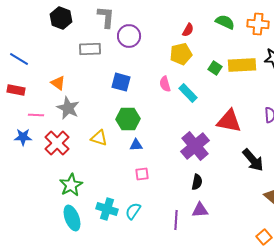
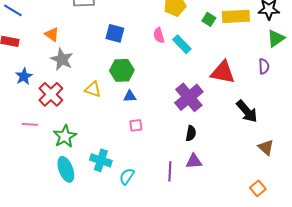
pink line: (36, 115) -> (30, 124), moved
blue star: (23, 137) -> (24, 76), moved, turned -30
cyan semicircle: (133, 211) -> (127, 176), moved

